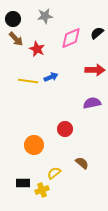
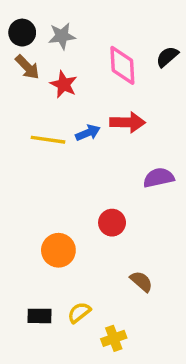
gray star: (45, 16) -> (62, 36), moved
pink diamond: (71, 38) -> (122, 65), turned -70
red arrow: (95, 70) -> (128, 122), moved
yellow semicircle: (54, 173) -> (79, 312), moved
yellow cross: (42, 190) -> (114, 338), moved

